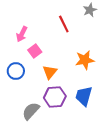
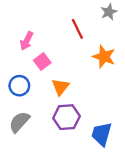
orange star: (85, 60) -> (104, 57), moved, turned 30
blue trapezoid: (84, 96) -> (102, 134), moved
gray semicircle: (31, 111) -> (19, 122), moved

